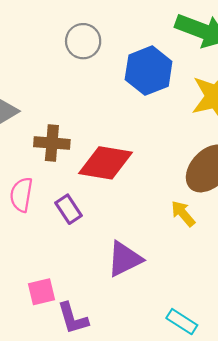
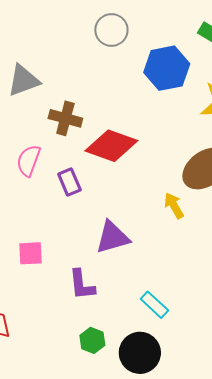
purple L-shape: (73, 318) -> (82, 285), moved

